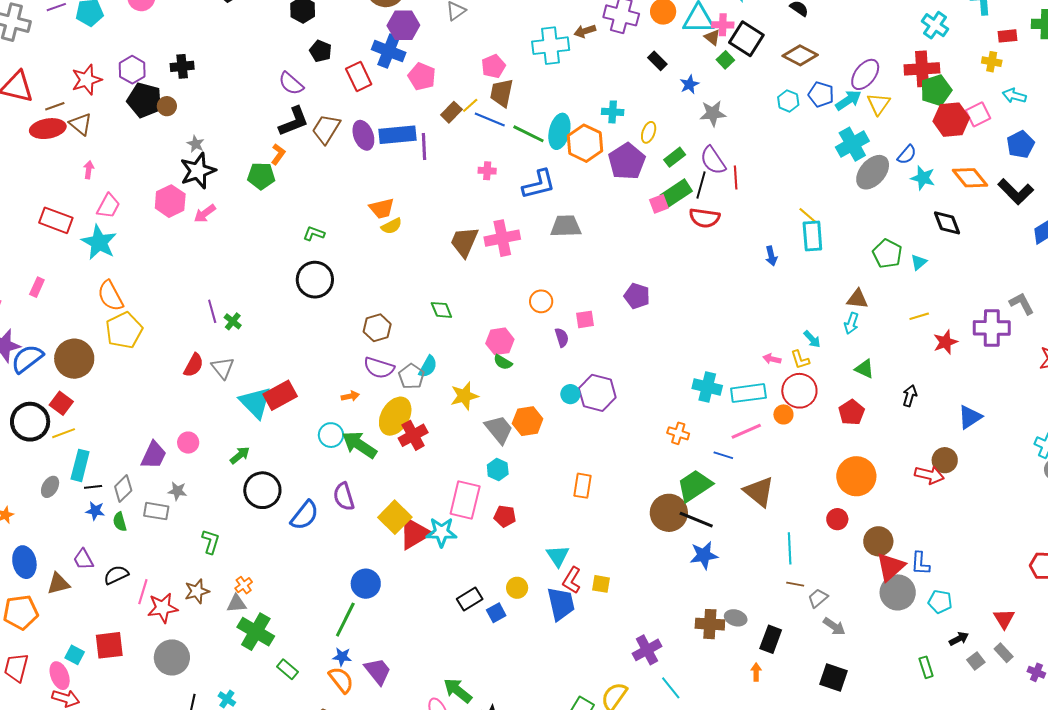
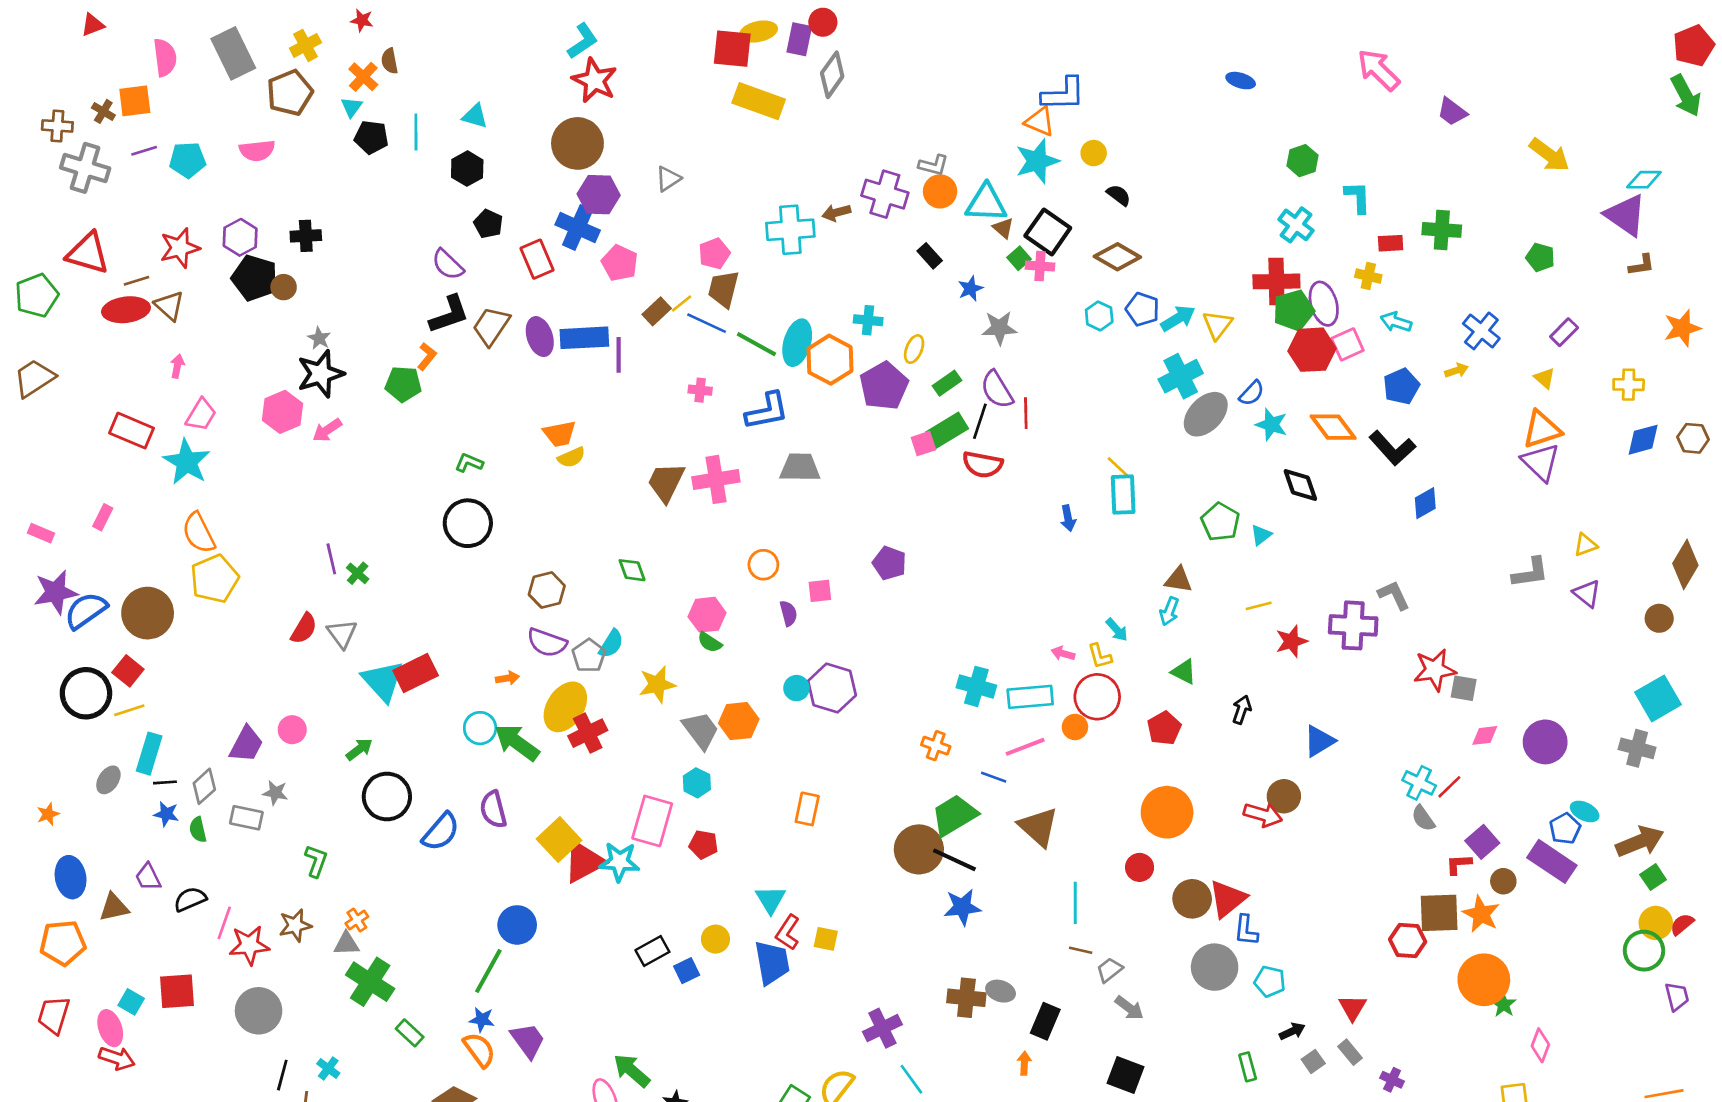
pink cross: (723, 25) -> (1040, 266), moved
purple ellipse: (865, 74) -> (1324, 304), moved, turned -56
red triangle: (891, 567) -> (1228, 899), moved

